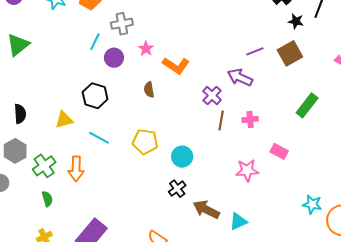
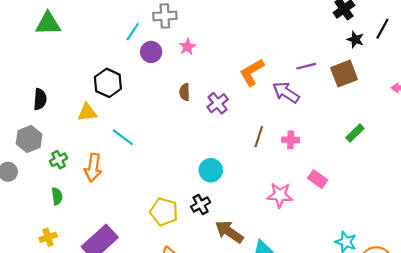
green triangle: (18, 45) -> (48, 24), turned 30
orange L-shape: (176, 66) -> (252, 72), moved, turned 108
black hexagon: (95, 96) -> (108, 83), moved
purple cross: (212, 96) -> (218, 103), moved
green rectangle: (307, 105) -> (355, 133), size x0.7
yellow pentagon: (145, 142) -> (164, 212), moved
green cross: (44, 166) -> (59, 160), size x0.7

